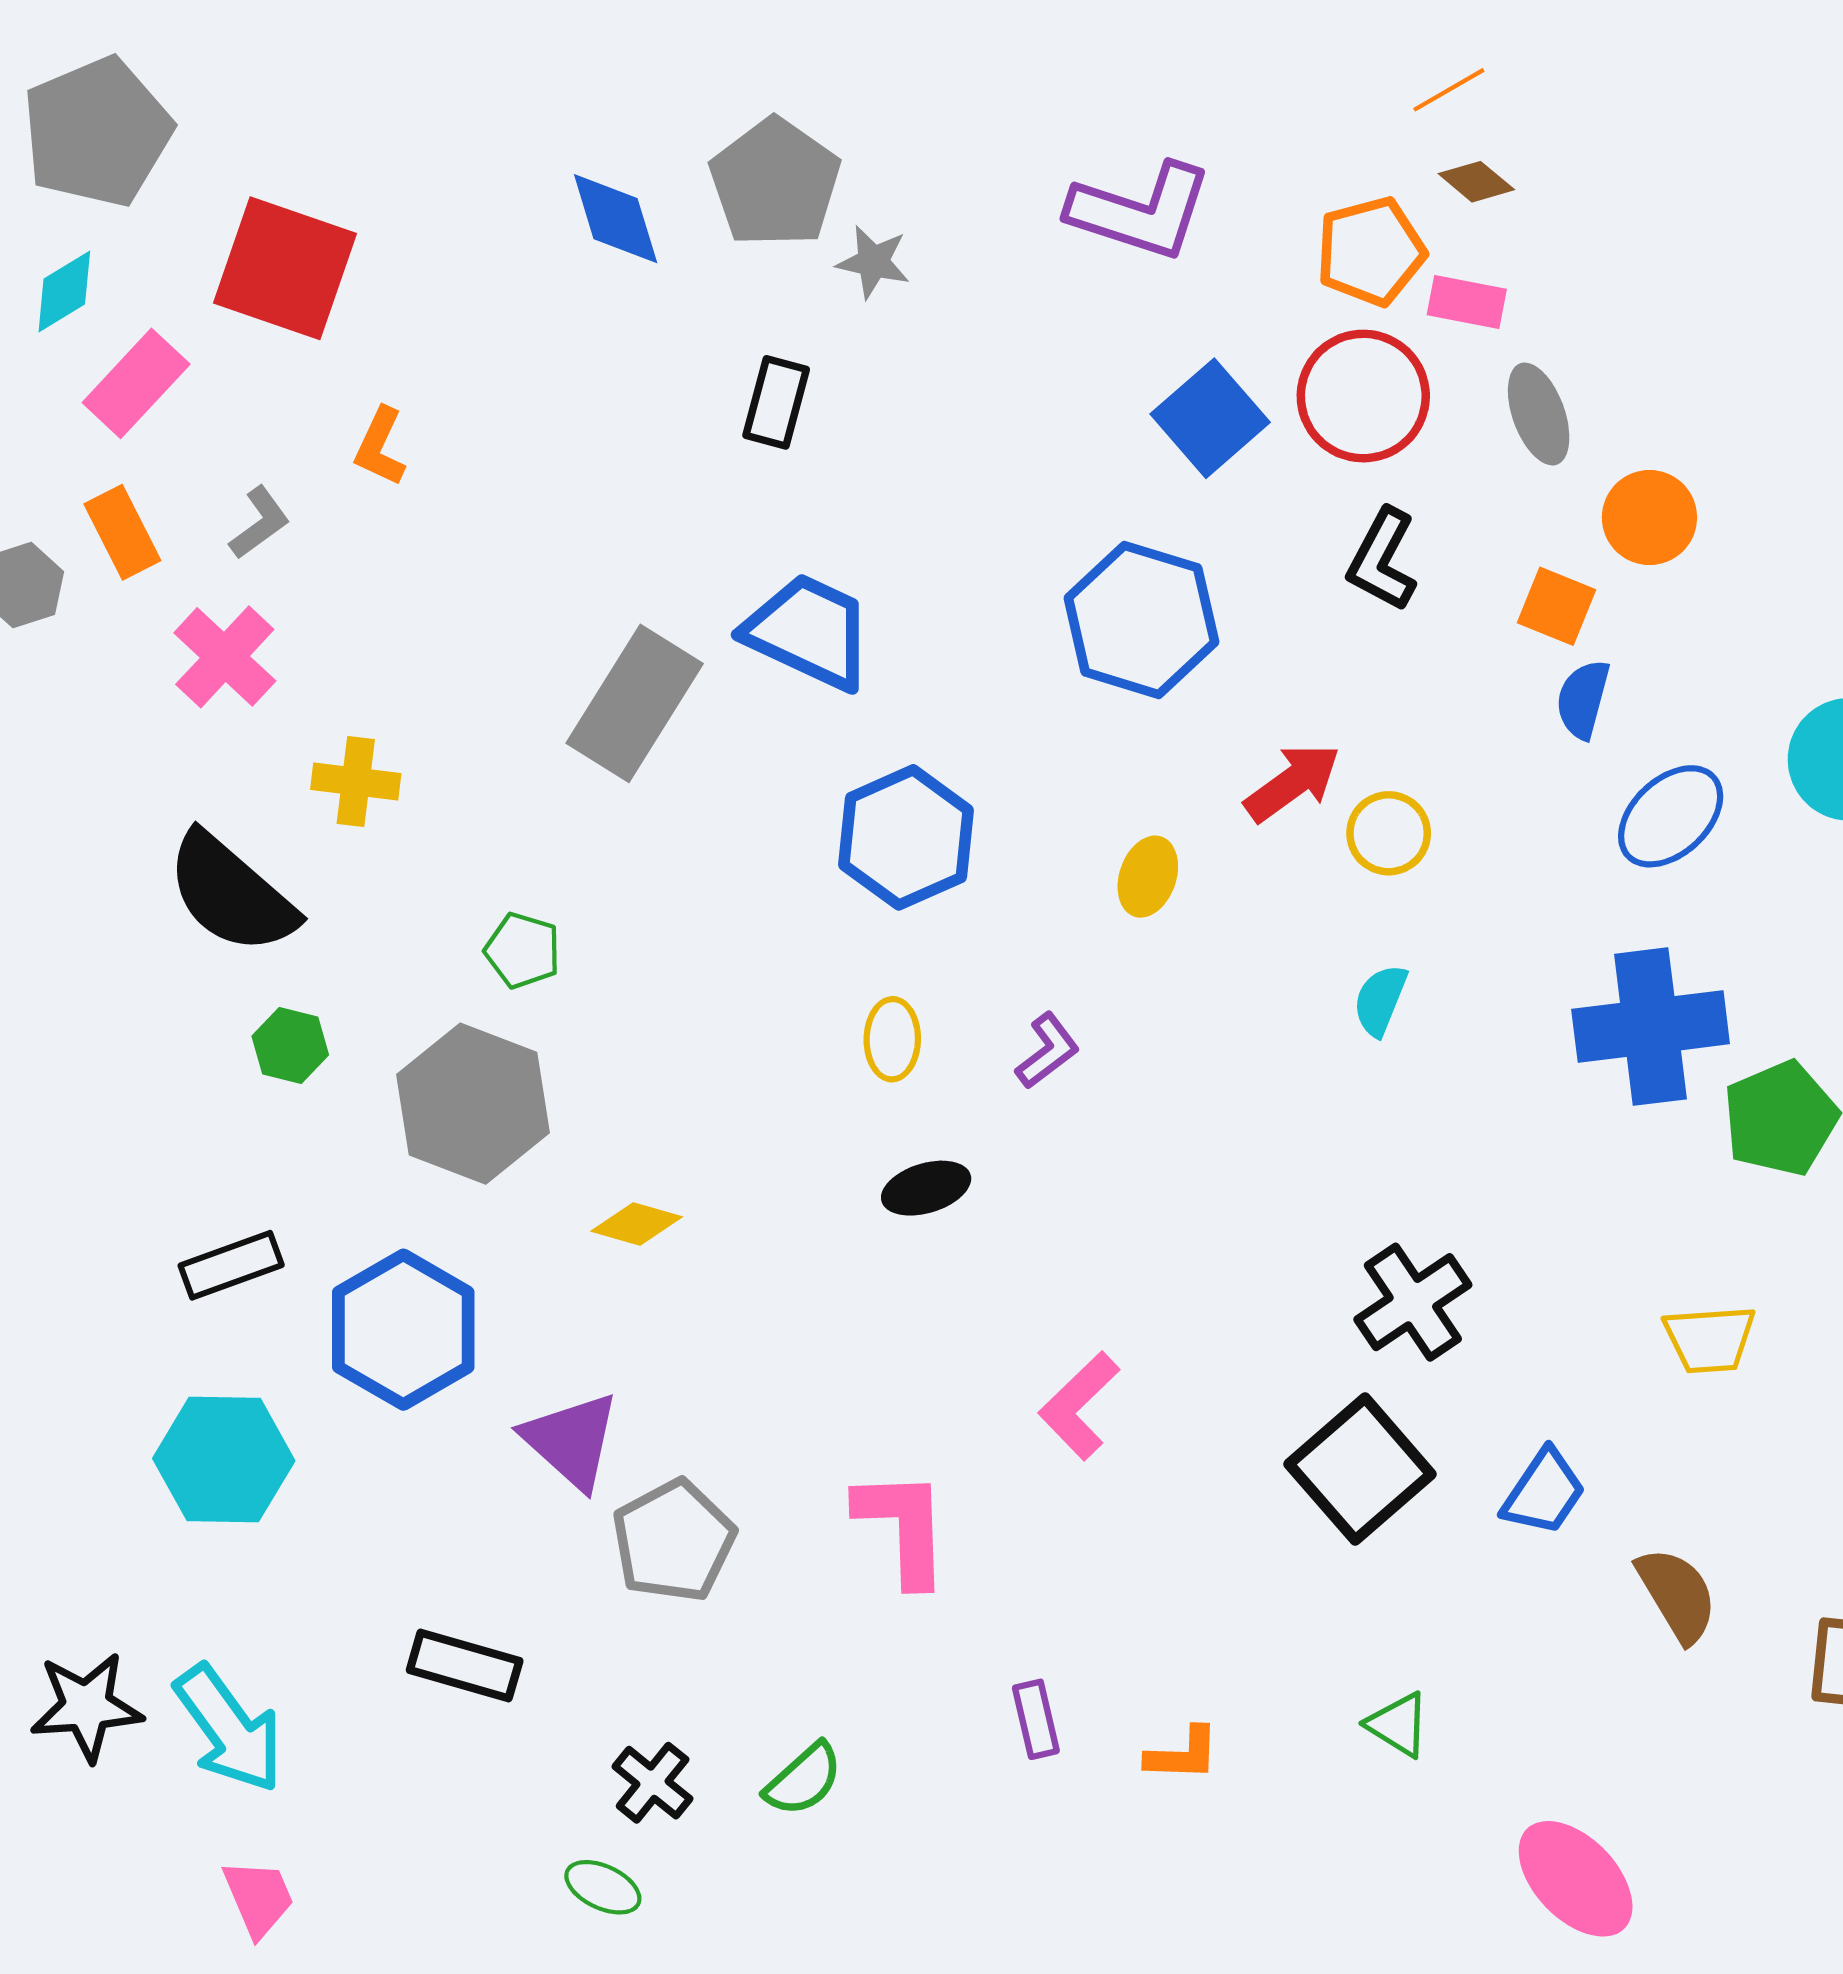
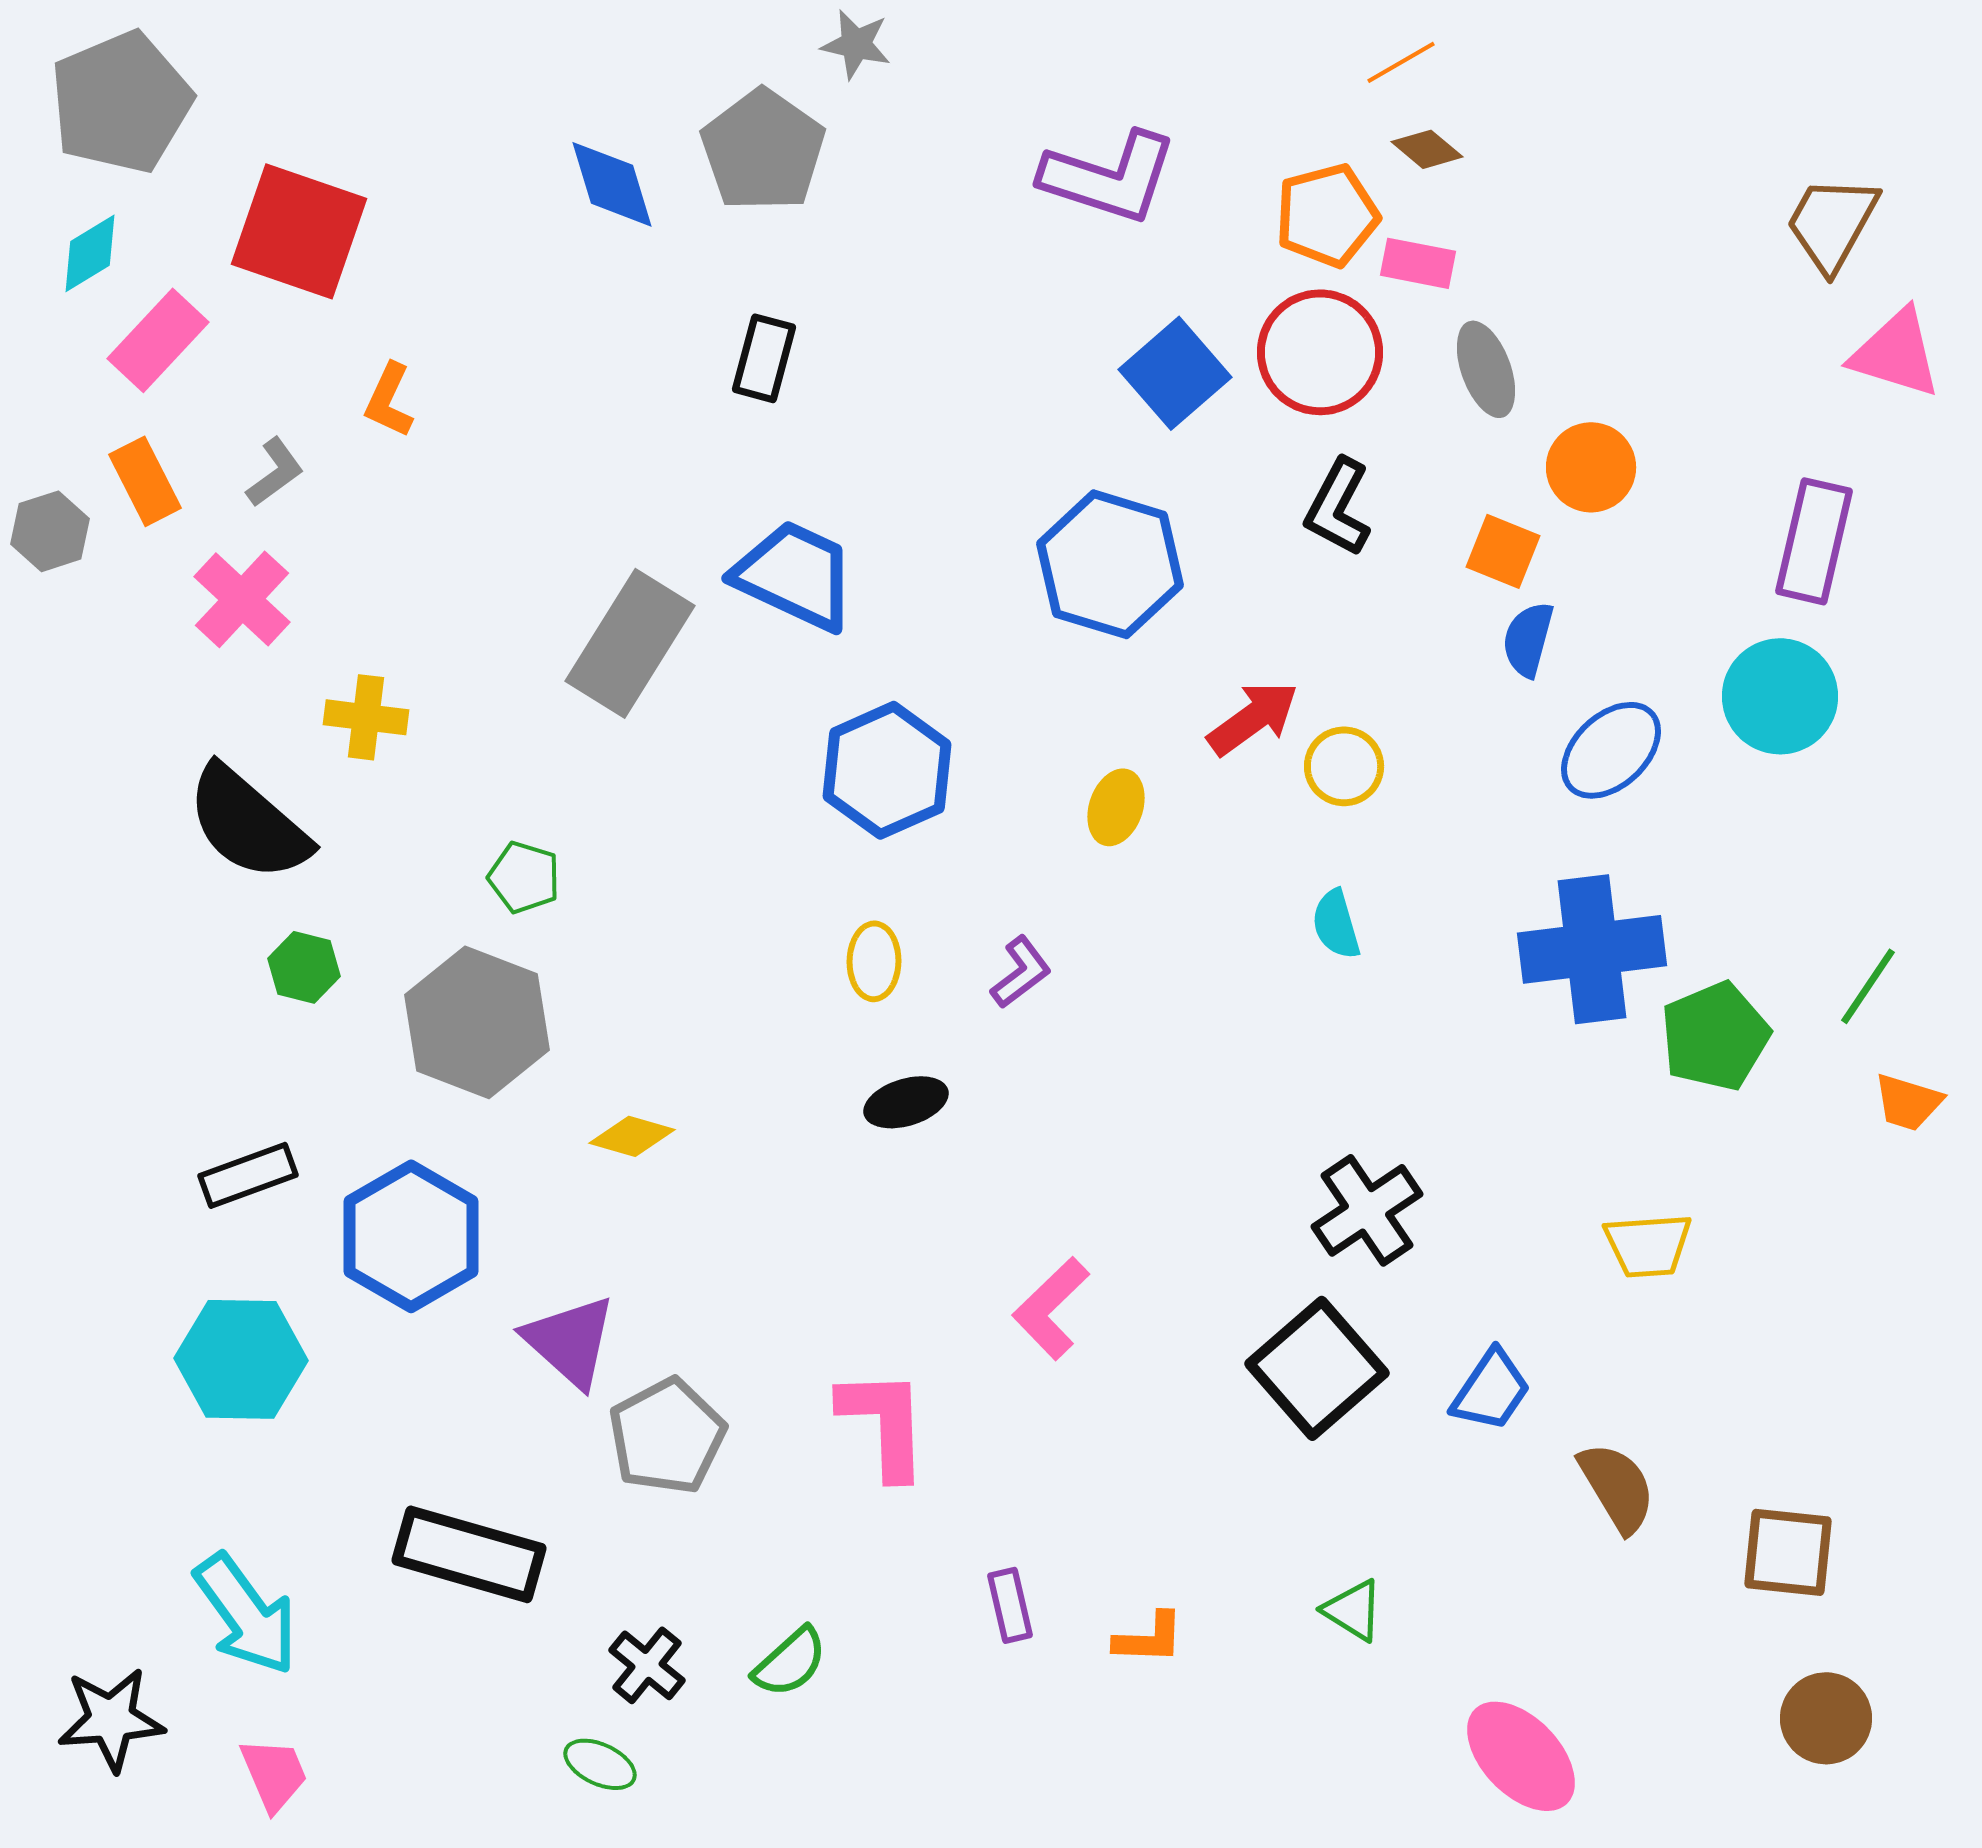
gray star: (873, 262) -> (856, 44), moved
cyan semicircle: (1380, 1000) -> (1336, 924), turned -38
black rectangle: (465, 1665) -> (469, 1554), size x1.4
black star: (86, 1707) -> (111, 1719), moved

